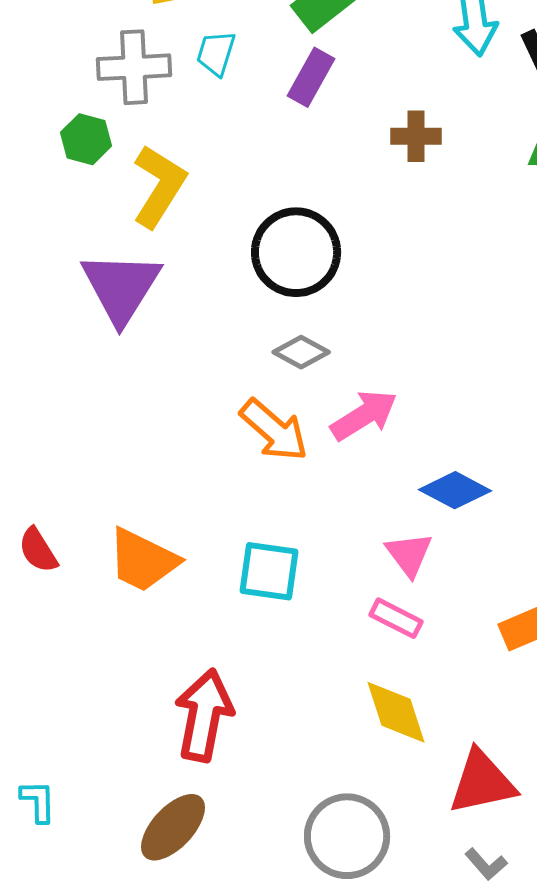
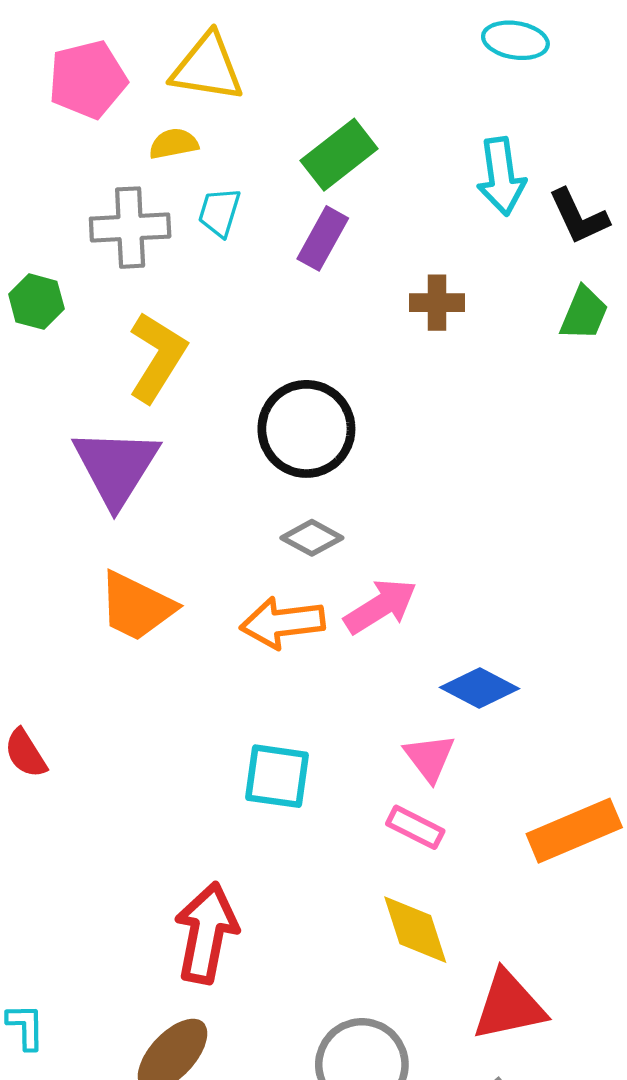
green hexagon: (86, 139) -> (36, 302), moved
orange arrow: (274, 430) -> (282, 623), turned 132
orange trapezoid: (143, 560) -> (137, 606), moved

